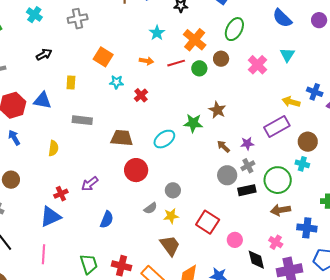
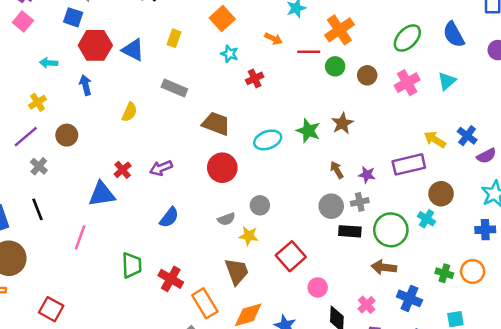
green ellipse: (234, 29) -> (407, 38), moved
brown circle: (221, 59) -> (367, 75), moved
red cross: (61, 194) -> (123, 170), turned -32

